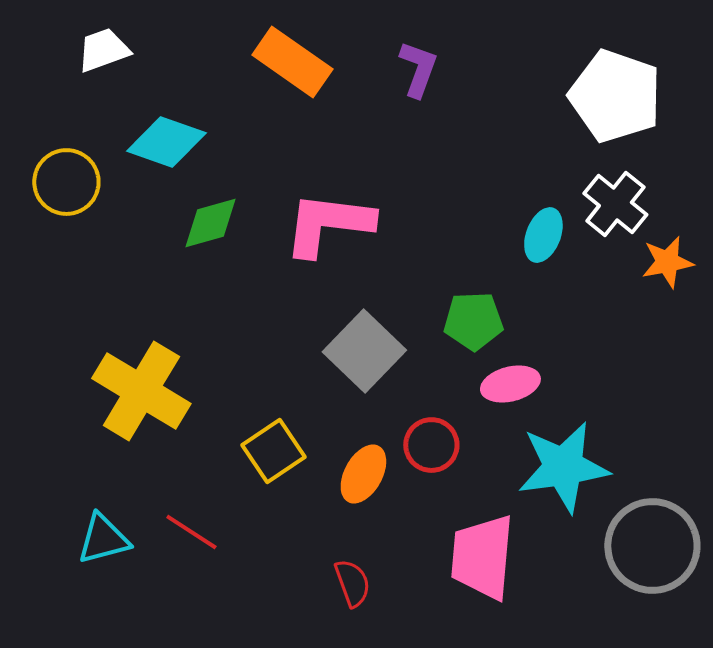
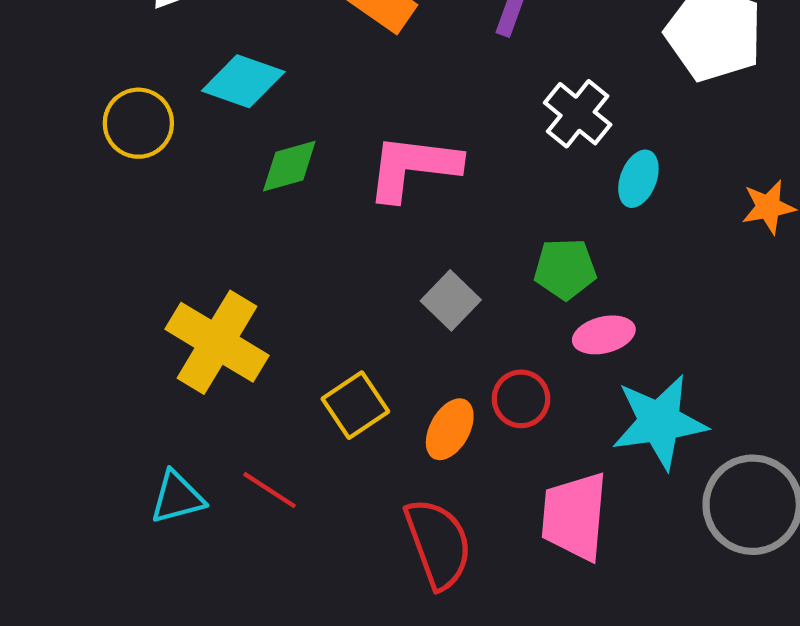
white cross: (615, 204) -> (578, 114), moved
gray square: (364, 351) -> (451, 300), size x0.7
red semicircle: (352, 583) -> (438, 544), size x1.8

